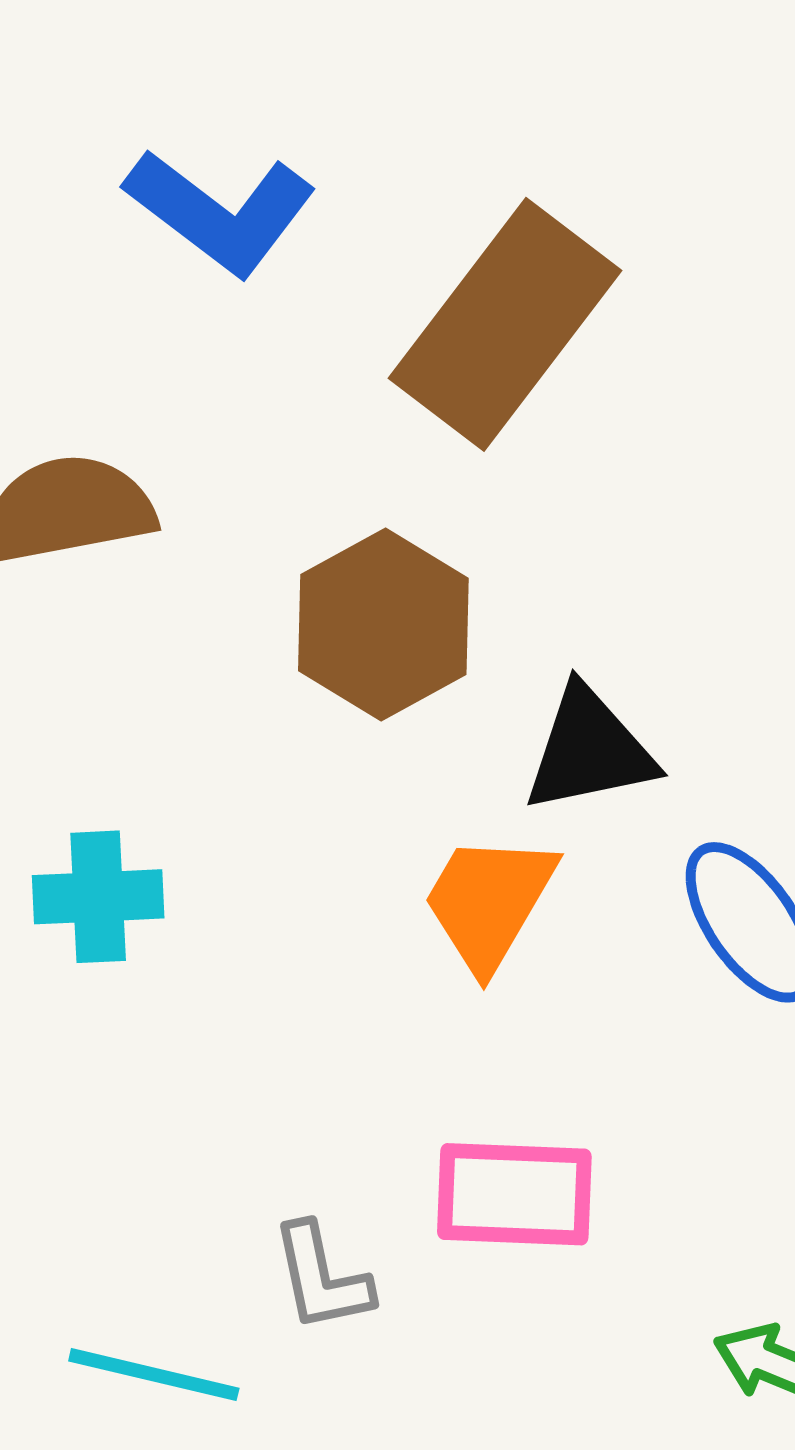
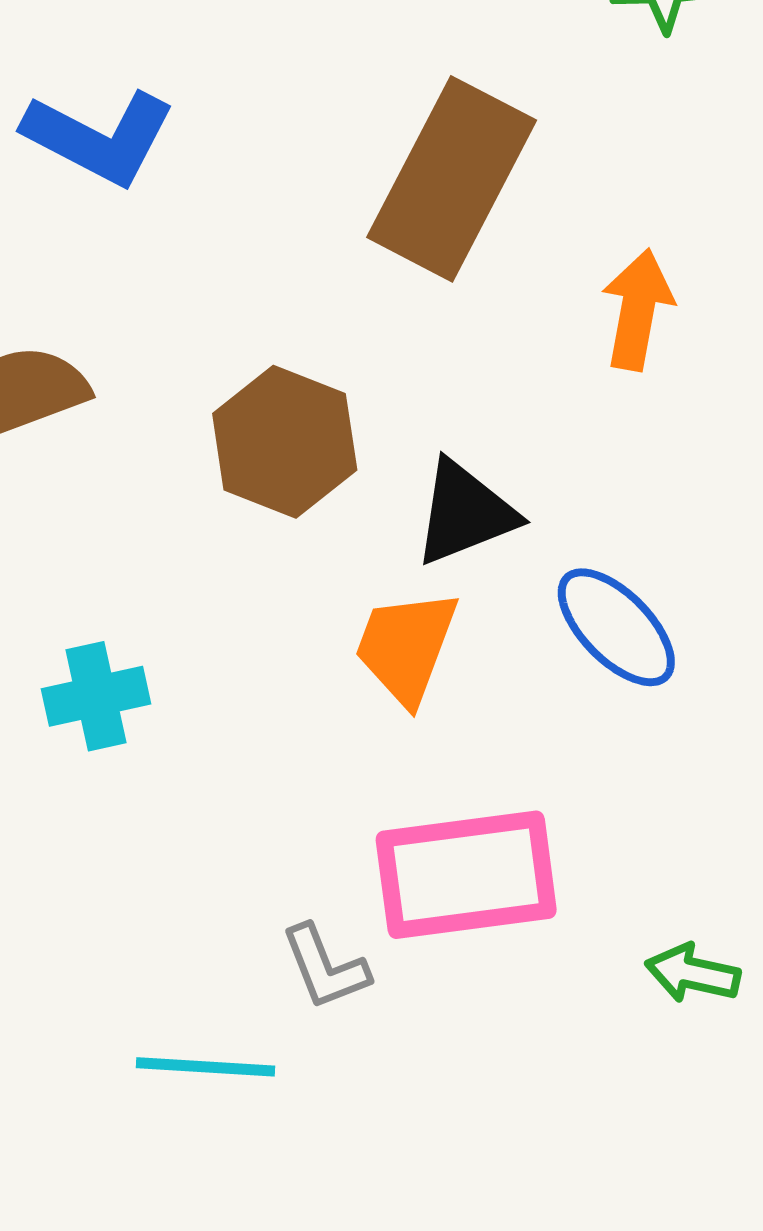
brown rectangle: (505, 324) -> (452, 179), moved
pink rectangle: (514, 1194) -> (466, 875), size x1.4

